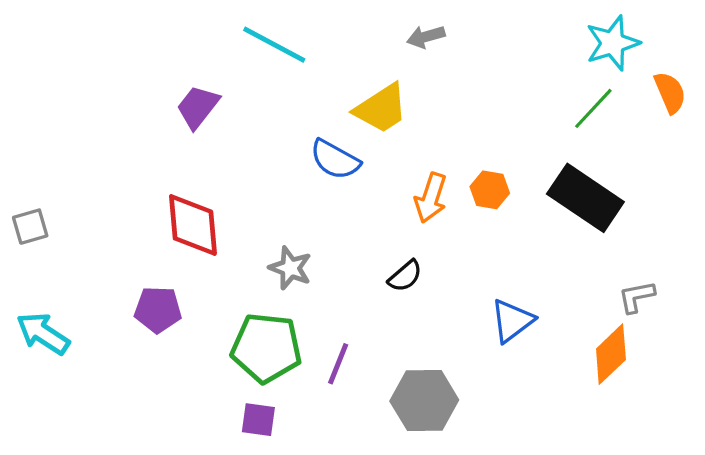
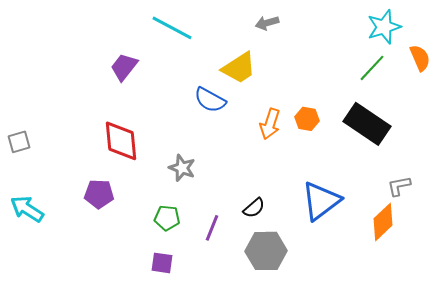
black semicircle: (405, 276) -> (254, 208), moved
blue triangle: (512, 321) -> (321, 201), size x1.4
green pentagon: (266, 348) -> (167, 218), size x0.6

